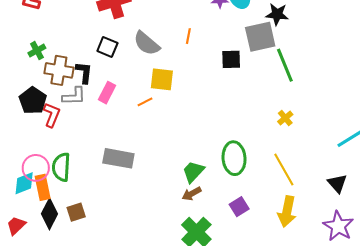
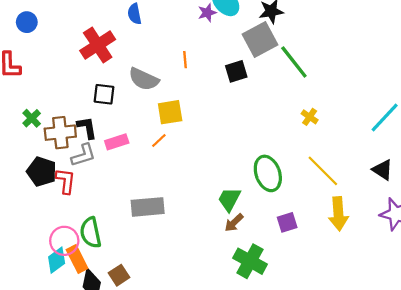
pink rectangle: (107, 93) -> (117, 142), turned 60
purple square: (239, 207) -> (287, 222), turned 30

